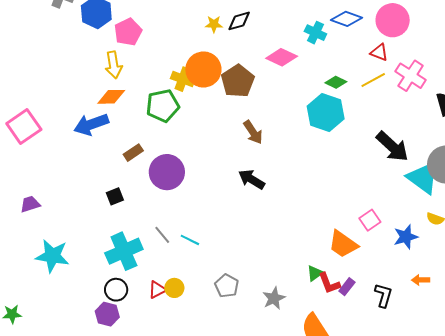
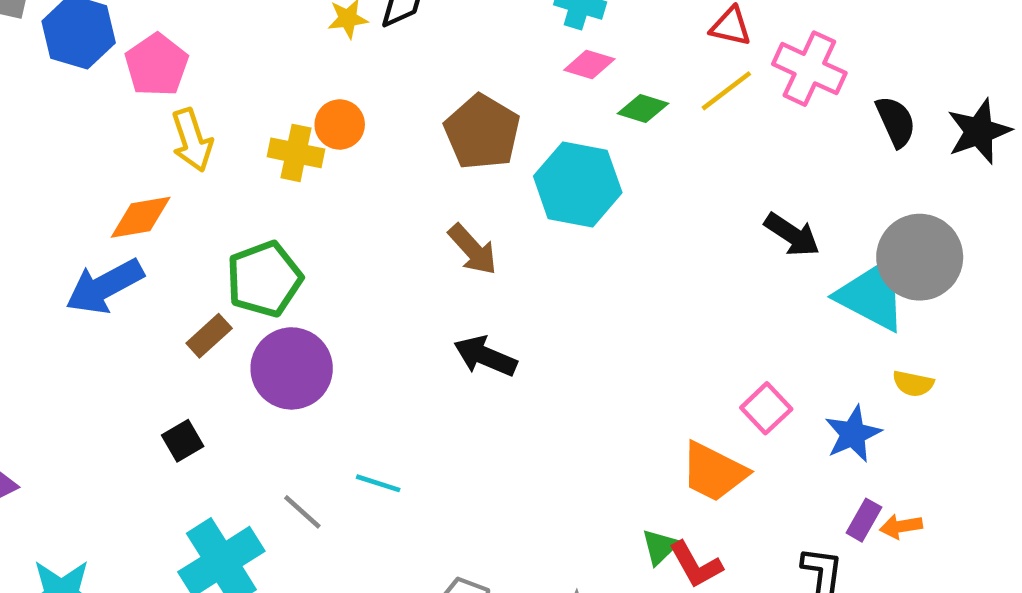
pink diamond: (282, 57) -> (589, 64), moved, size x0.7
yellow arrow: (114, 65) -> (192, 140), moved
orange circle: (203, 70) -> (340, 124), size x0.6
brown pentagon: (238, 81) -> (482, 132), moved
green pentagon: (163, 106) -> (264, 279), moved
cyan hexagon: (326, 113) -> (578, 184), moved
black arrow: (392, 147) -> (792, 235), size x0.7
cyan line: (190, 240) -> (378, 483), moved
purple rectangle: (347, 287) -> (864, 520), moved

